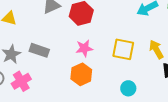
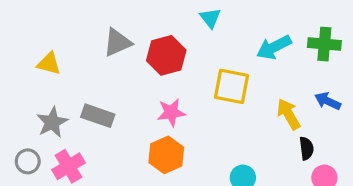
yellow square: (123, 49) -> (231, 86), moved

